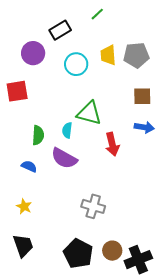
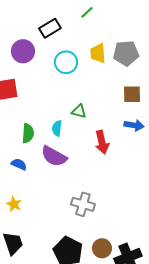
green triangle: (89, 113) -> (79, 111), size x0.6

